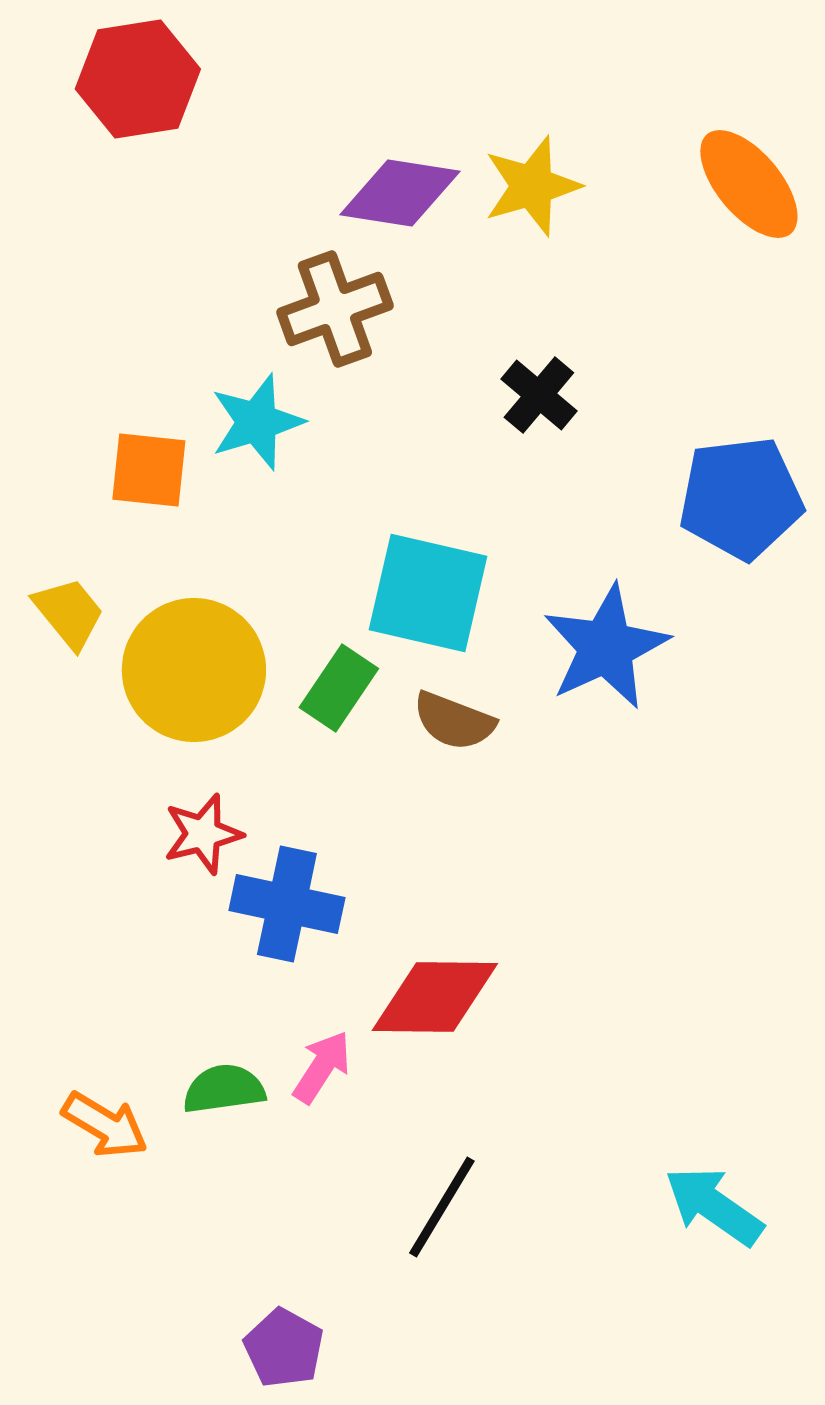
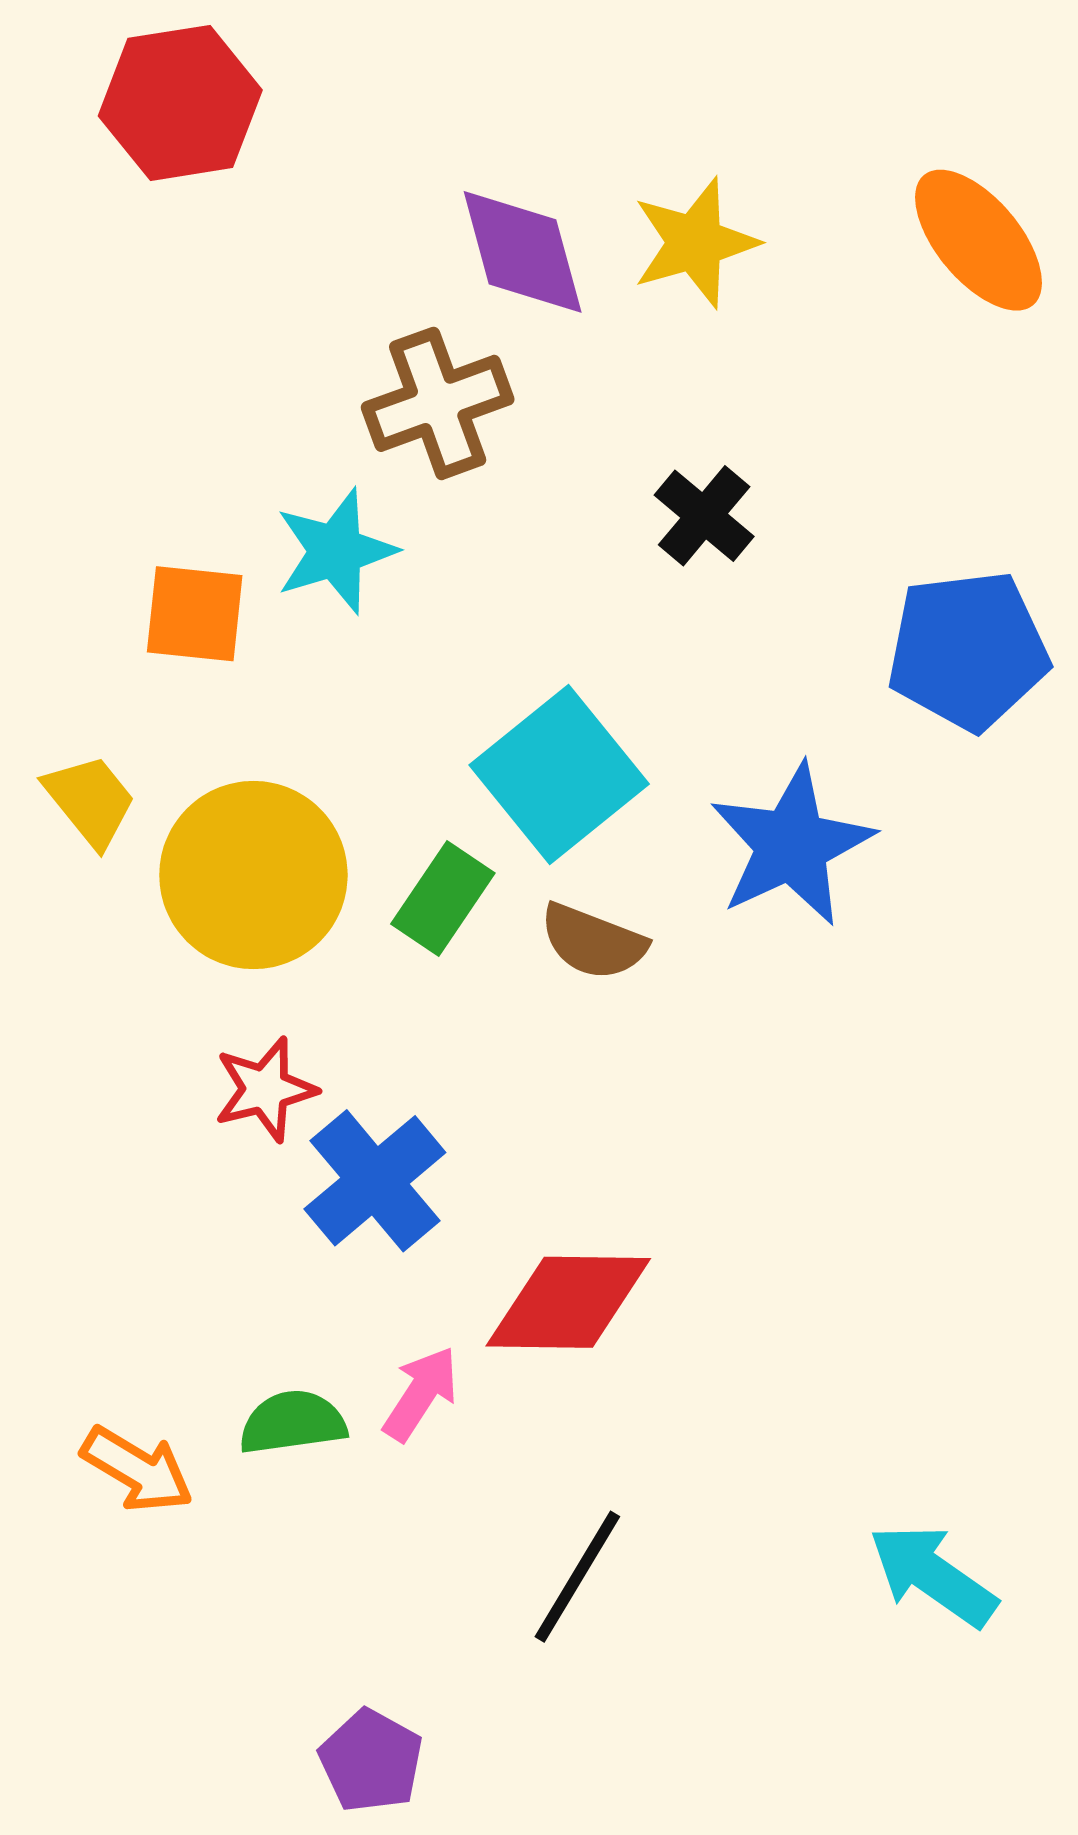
purple diamond: (400, 193) -> (523, 252), turned 66
cyan square: (428, 593) -> (559, 774), turned 38
blue cross: (287, 904) -> (375, 1181), turned 38

